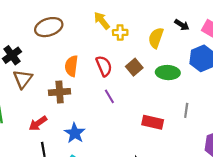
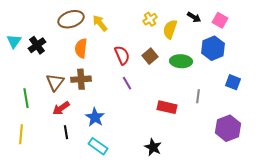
yellow arrow: (102, 21) -> (100, 23), moved
yellow cross: (120, 32) -> (150, 19), moved, turned -32
orange semicircle: (71, 66) -> (81, 48), moved
brown triangle: (23, 79) -> (55, 82), moved

